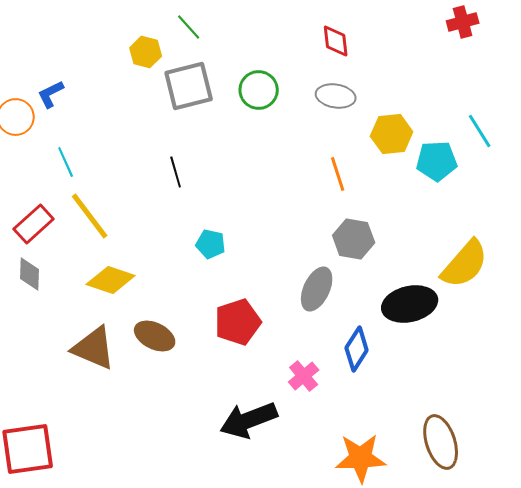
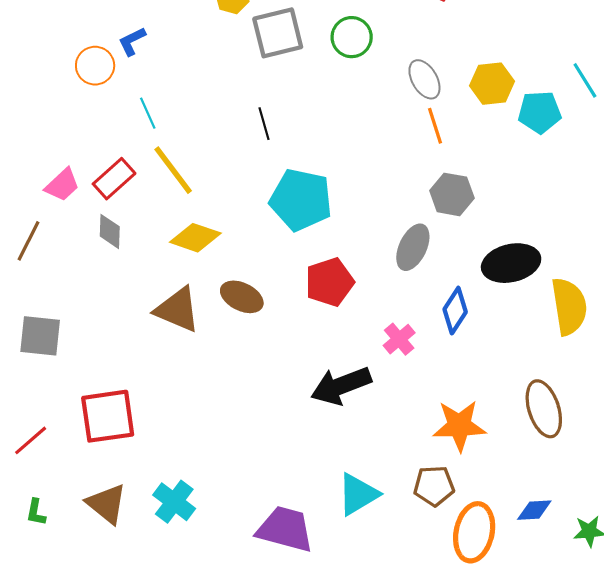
gray ellipse: (336, 96) -> (424, 79), moved, turned 51
cyan pentagon: (211, 244) -> (301, 200), size x2.0
yellow semicircle: (465, 264) -> (569, 306), moved, turned -50

